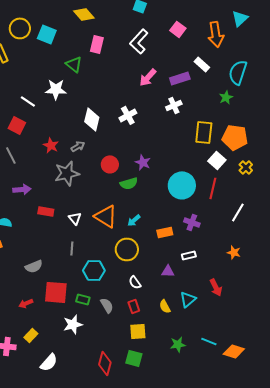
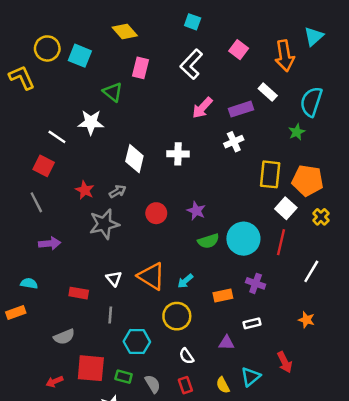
white cross: (128, 115) -> (178, 154), turned 30
green semicircle: (129, 183) -> (208, 241), moved
red rectangle: (46, 211) -> (79, 293), moved

